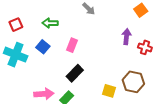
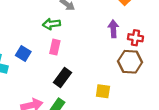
green arrow: (50, 23) -> (51, 24), moved
brown hexagon: (133, 82) -> (130, 62), moved

